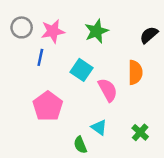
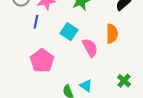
cyan triangle: (99, 127) -> (86, 86), moved
green cross: (140, 132) -> (124, 81), moved

